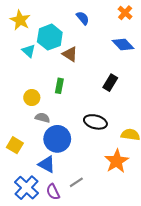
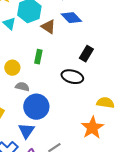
blue diamond: (123, 45) -> (71, 18), moved
black ellipse: (95, 122) -> (72, 77), moved
blue triangle: (47, 164) -> (26, 131), turned 36

